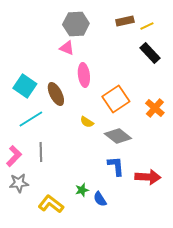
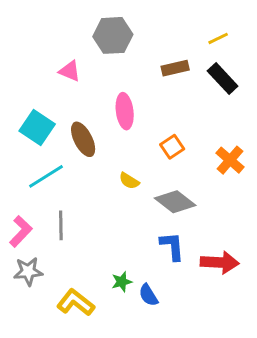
brown rectangle: (125, 21) -> (175, 68), moved
pink triangle: (67, 48) -> (70, 71), moved
orange square: (116, 99) -> (172, 147), size x0.6

